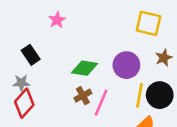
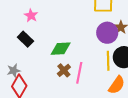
black rectangle: (31, 55) -> (25, 39), moved
purple circle: (126, 65) -> (107, 33), moved

